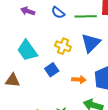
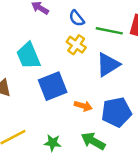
yellow cross: (63, 46) -> (76, 45), moved
blue square: (52, 70) -> (53, 86), size x1.6

